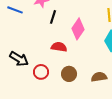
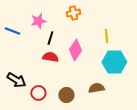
red semicircle: (59, 47) -> (50, 57), moved
brown semicircle: (99, 77) -> (96, 88), moved

